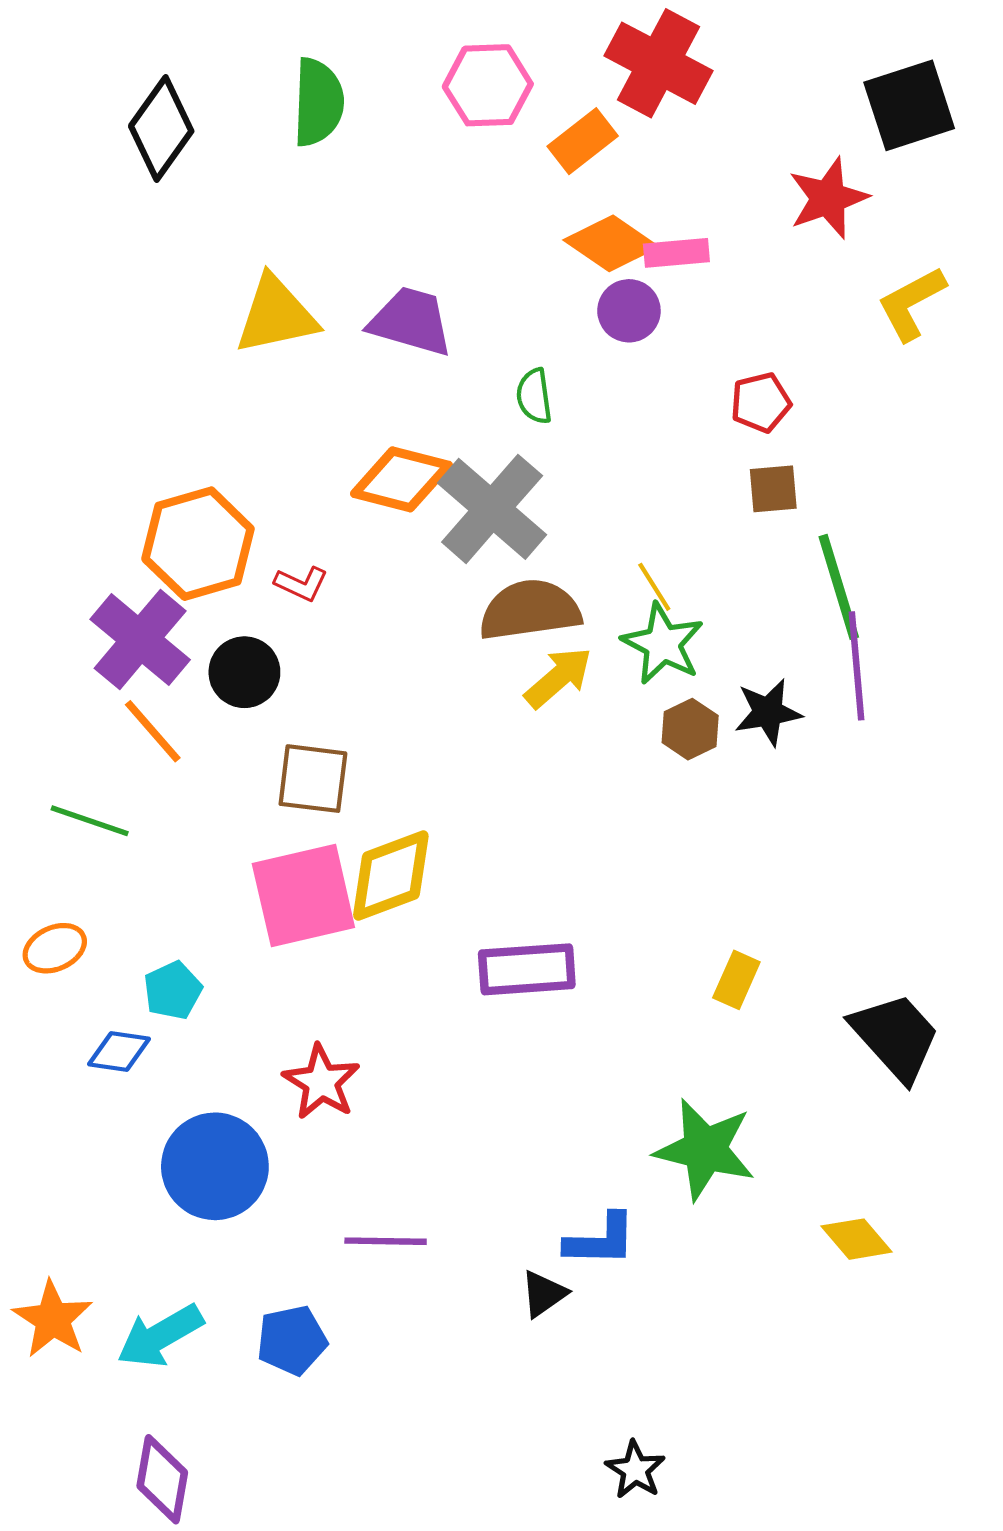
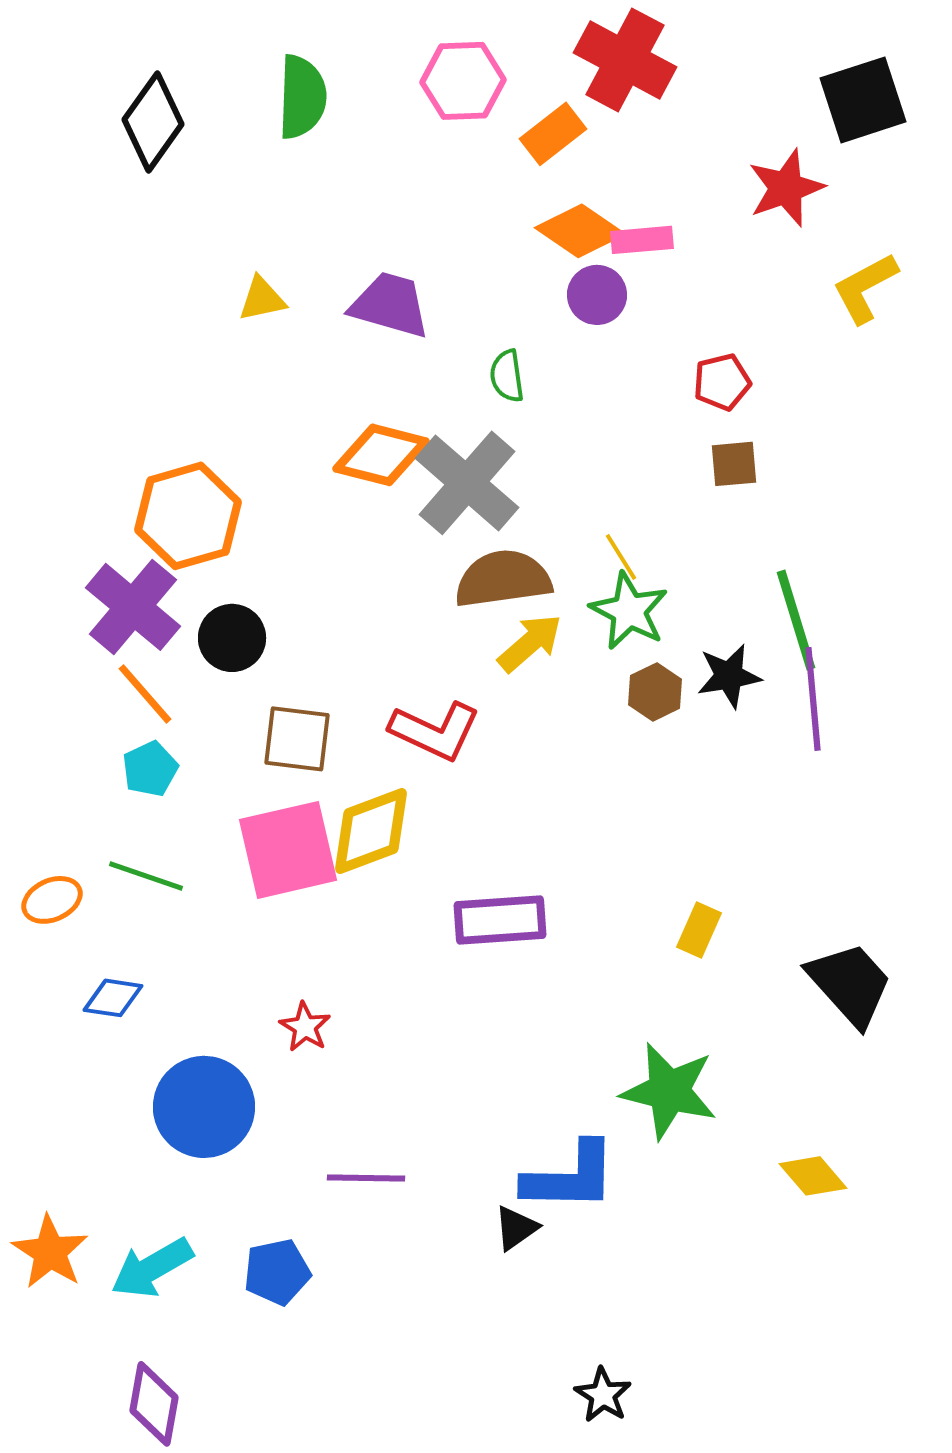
yellow triangle: (276, 315) -> (262, 299), size x0.6
red L-shape: (301, 584) -> (435, 731), moved, size x1.8
green line: (839, 587) -> (796, 620), moved
purple line: (857, 666) -> (813, 699), moved
green line: (90, 821) -> (146, 876), moved
cyan pentagon: (173, 990) -> (150, 769), moved
red star: (321, 1082) -> (305, 1027), size x0.7
blue L-shape: (601, 1240) -> (570, 1177), size x1.4

